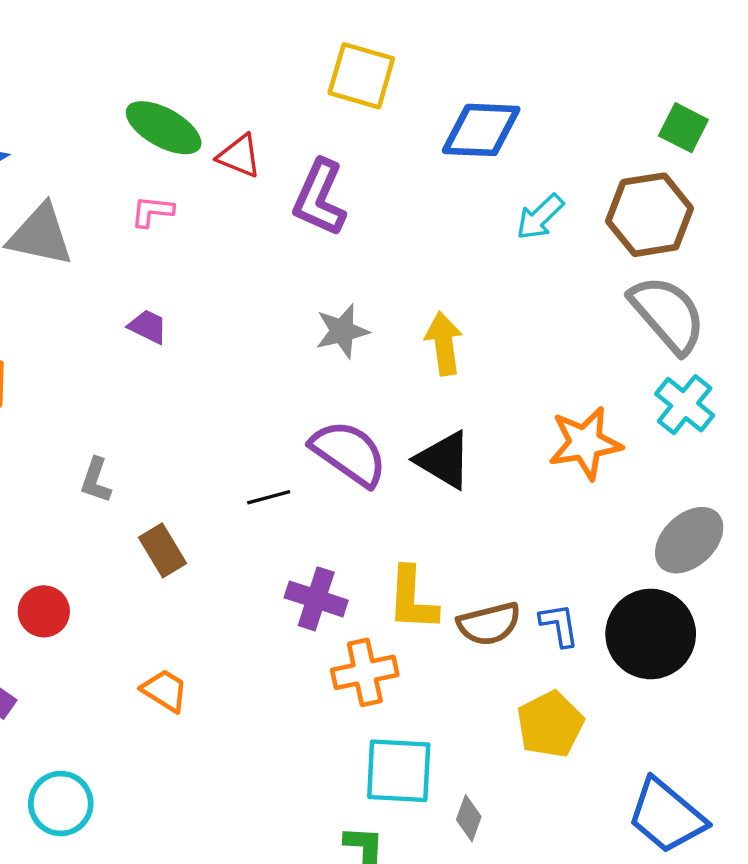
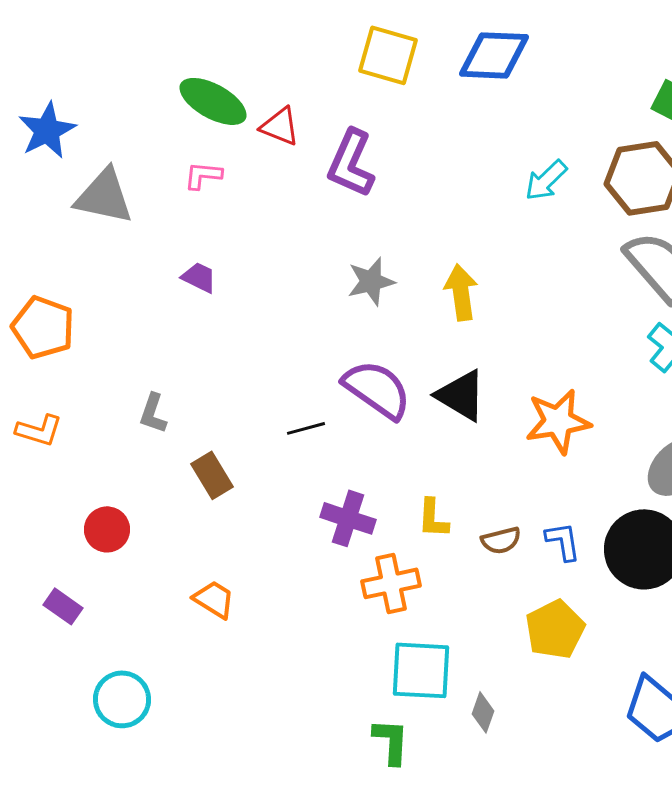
blue diamond: (481, 130) -> (494, 55), moved
orange star: (585, 443) -> (558, 421), moved
yellow L-shape: (412, 599) -> (433, 518), size x0.7
brown semicircle: (489, 624) -> (501, 540), size x0.7

